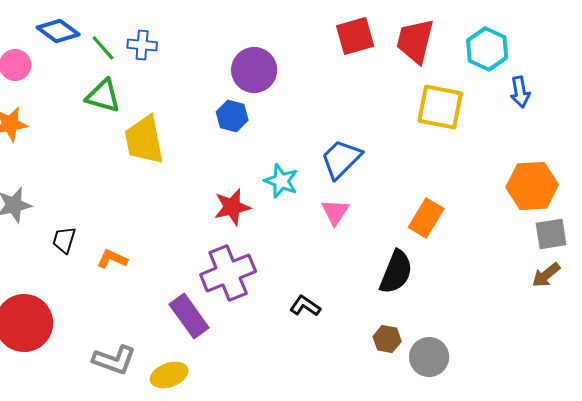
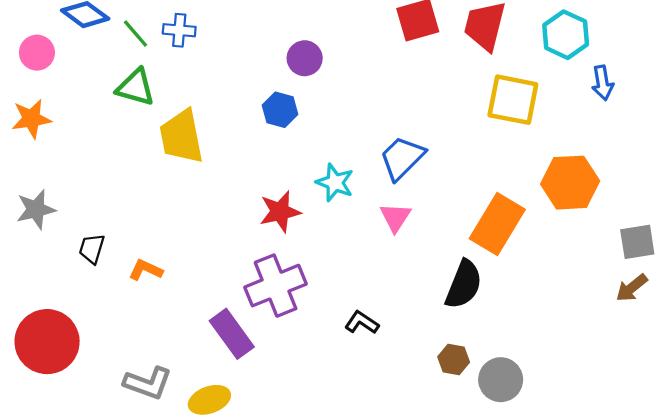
purple circle: (254, 70) -> (305, 58), size x0.7
orange hexagon: (532, 186) -> (570, 183), moved
orange rectangle: (426, 218) -> (497, 224), size x1.4

